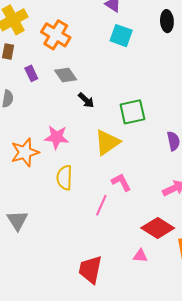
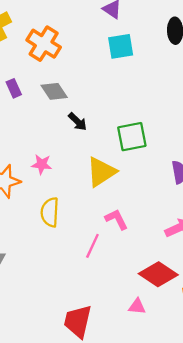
cyan square: (121, 36) -> (121, 46), turned -30
pink star: (57, 137) -> (42, 164), size x0.7

